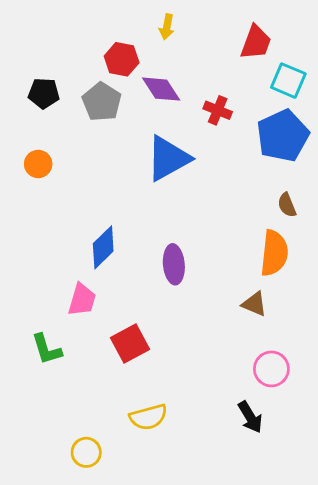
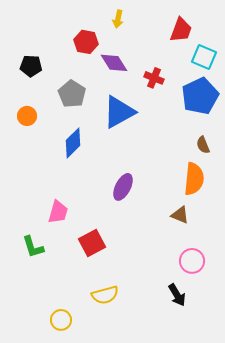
gray pentagon: (102, 102) -> (72, 94), moved
blue diamond: (103, 247) -> (73, 143), moved
purple ellipse: (174, 264) -> (123, 187), turned 32

